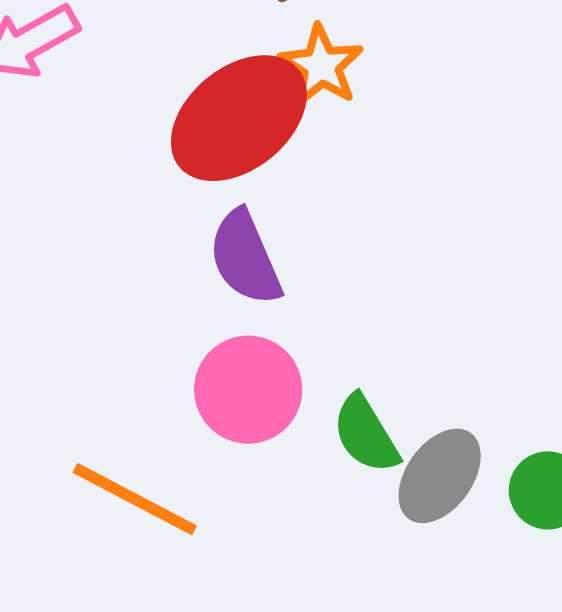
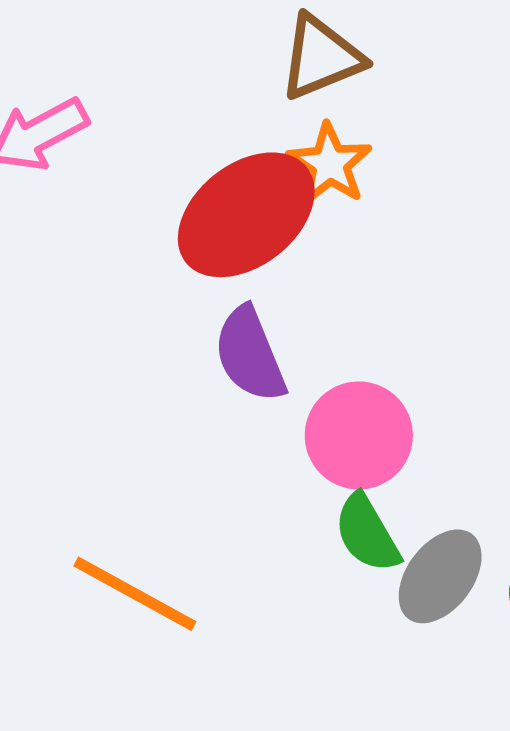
pink circle: (248, 390) -> (359, 435), moved

